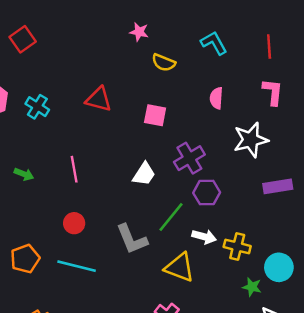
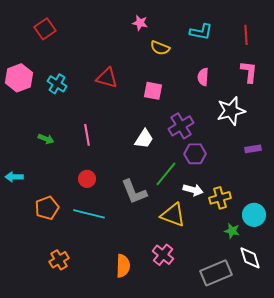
cyan L-shape: (214, 43) -> (201, 32), turned 130
purple rectangle: (278, 186) -> (253, 149), size x0.7
yellow cross: (237, 246) -> (220, 198), turned -30

